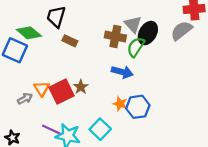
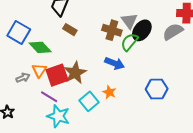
green diamond: (29, 33) -> (40, 47), moved
brown star: (81, 87) -> (75, 73), size x1.6
blue hexagon: (138, 107) -> (157, 89), moved
purple line: (51, 129) -> (49, 97), moved
cyan square: (100, 129) -> (89, 101), moved

